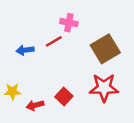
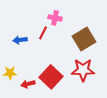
red line: (54, 41) -> (43, 33), turned -32
red square: (64, 96) -> (51, 77), size x1.6

